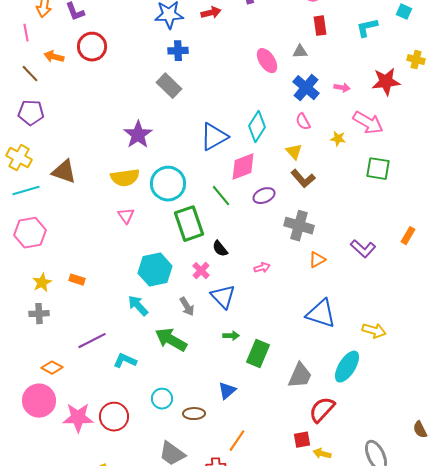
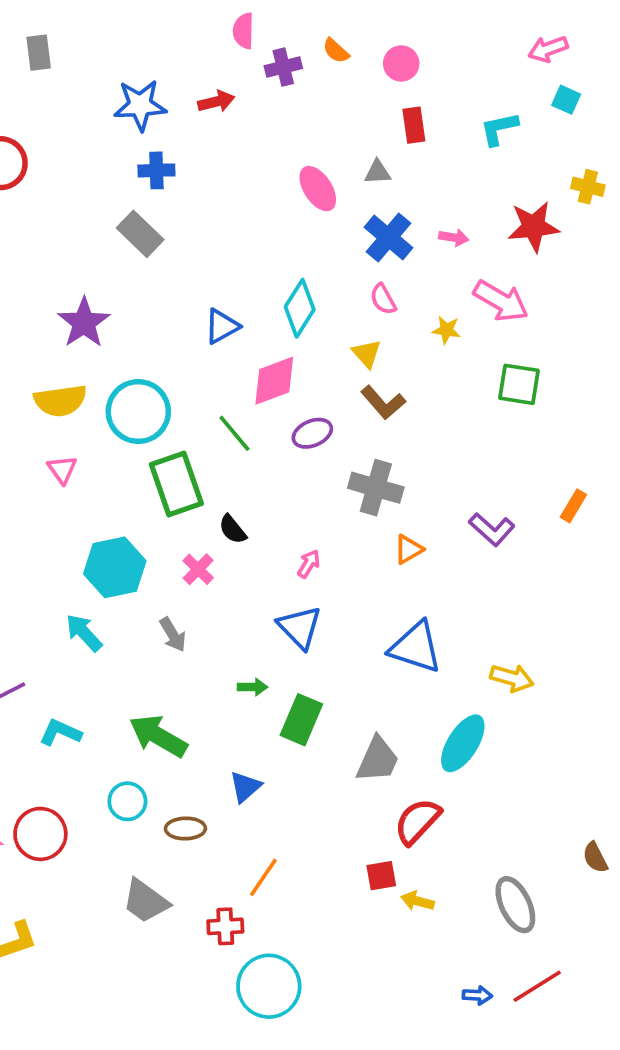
blue triangle: (214, 137) -> (222, 326), size x0.7
pink arrow: (262, 268) -> (309, 564), turned -42
blue triangle: (223, 297) -> (300, 627), moved
green arrow: (171, 340) -> (158, 736), moved

